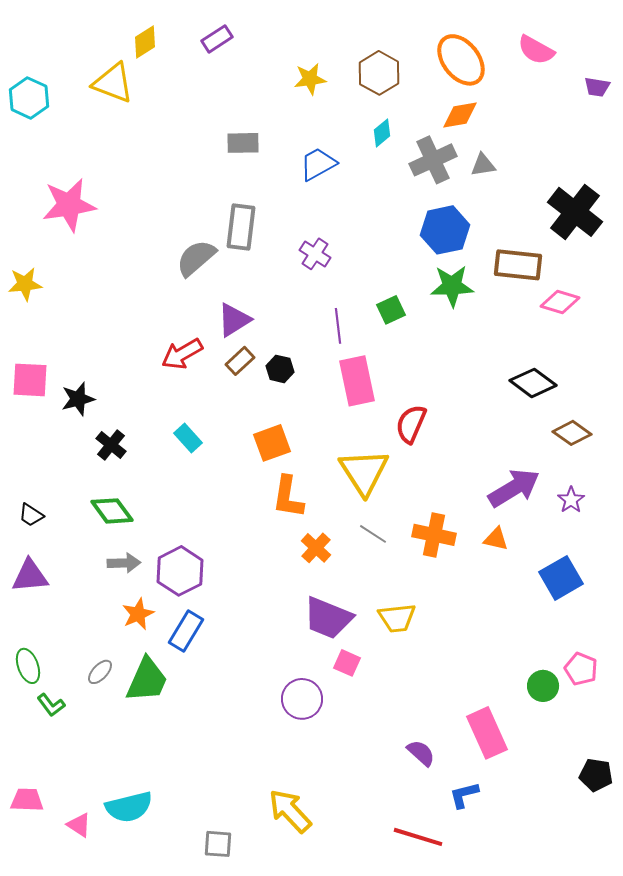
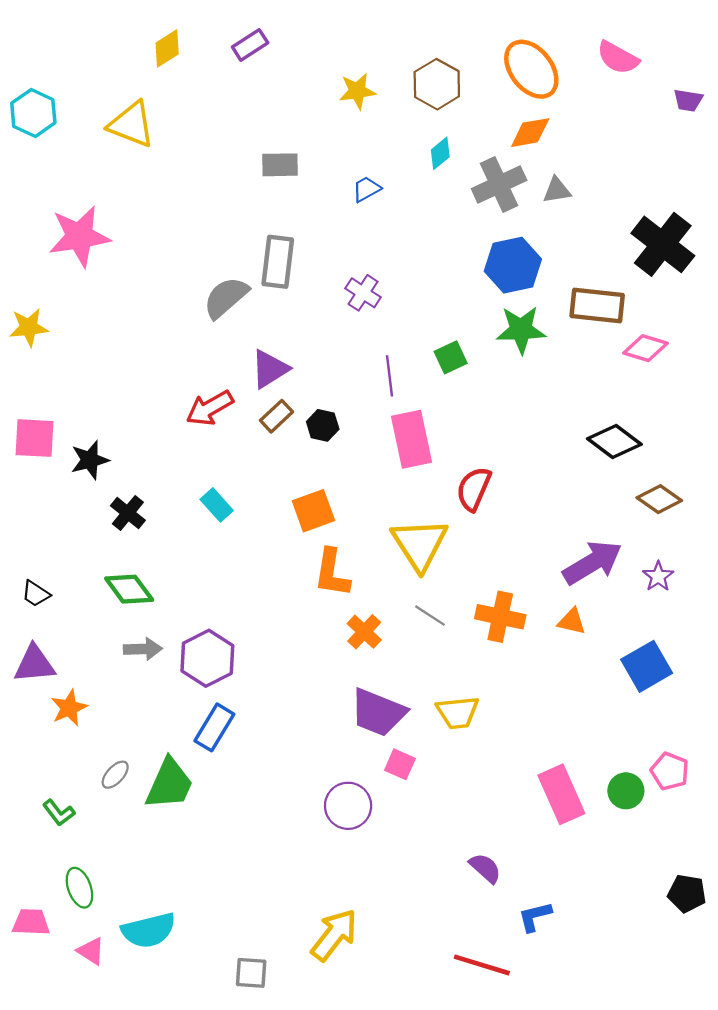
yellow triangle: (113, 83) -> (131, 125), moved
blue trapezoid: (318, 164) -> (366, 189), size x0.7
orange star: (138, 614) -> (69, 708), moved
green ellipse: (28, 666) -> (79, 888), moved
pink rectangle: (487, 733) -> (561, 794), moved
yellow arrow: (290, 811) -> (334, 935), turned 81

